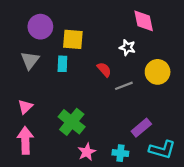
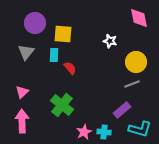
pink diamond: (144, 21) -> (139, 18), moved
red semicircle: (104, 70) -> (70, 68), moved
gray line: (124, 86) -> (132, 84), moved
pink star: (87, 152) -> (84, 132), moved

